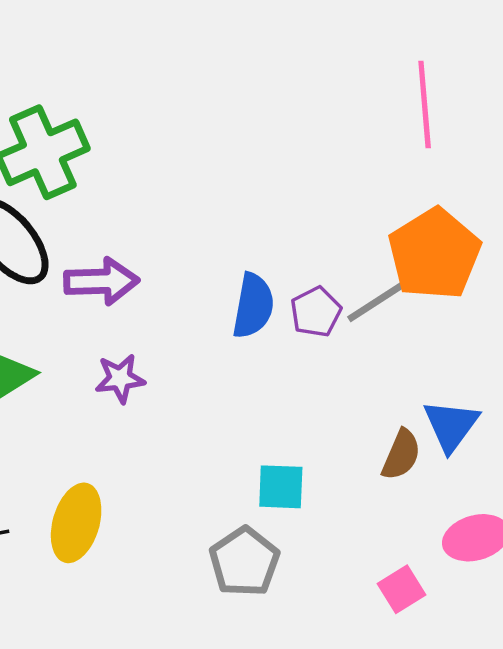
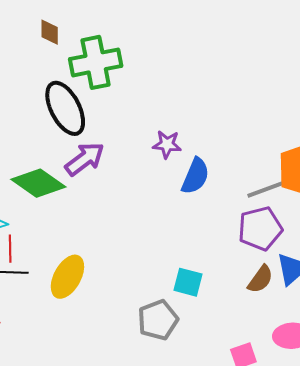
purple arrow: (101, 281) -> (85, 159), moved, turned -48
purple pentagon: (316, 312) -> (260, 229), moved, size x1.5
purple star: (120, 378) -> (167, 144), moved

